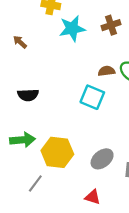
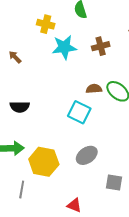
gray ellipse: (102, 159) -> (87, 155), moved
gray line: (35, 183) -> (22, 190), turned -30

